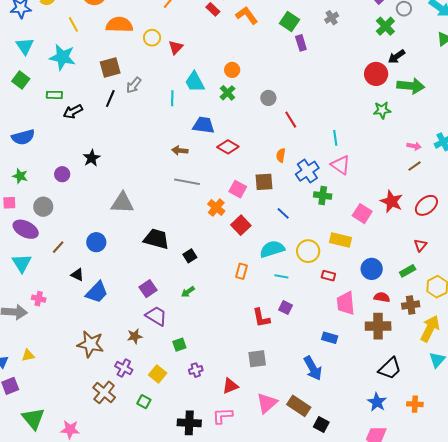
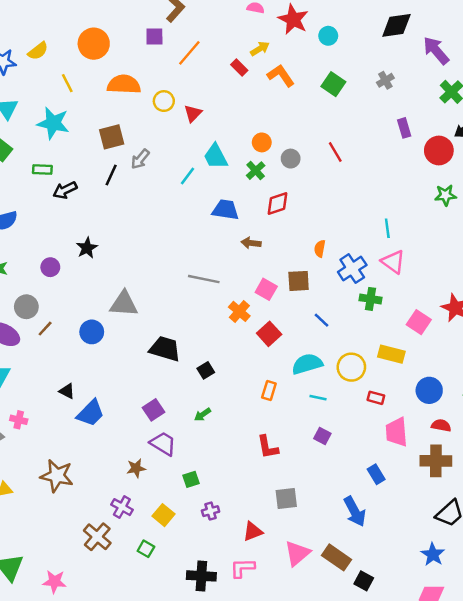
purple rectangle: (301, 43) -> (404, 128), moved
cyan line: (172, 98) -> (188, 176), turned 35
gray circle: (268, 98) -> (291, 159), moved
red line: (291, 120) -> (335, 152), moved
red diamond: (228, 147) -> (277, 204), moved, turned -50
brown arrow: (180, 150) -> (251, 243), moved
blue circle: (96, 242) -> (92, 332), moved
brown line: (58, 247) -> (45, 329), moved
red L-shape: (261, 318) -> (268, 447), moved
blue rectangle: (330, 338) -> (376, 474), turned 42
brown star: (90, 344) -> (57, 476), moved

